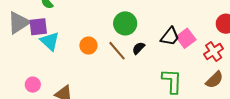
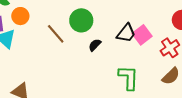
orange circle: (88, 46) -> (20, 16), moved
brown line: (117, 51) -> (56, 34), moved

